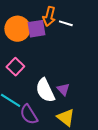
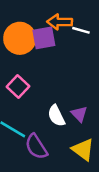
orange arrow: (49, 16) -> (60, 22), turned 78
white semicircle: (45, 90) -> (56, 116), size x0.7

